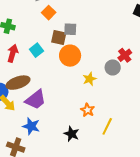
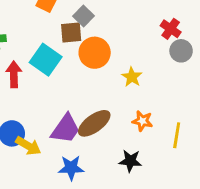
gray square: (70, 29) -> (84, 16), turned -32
cyan square: (36, 50) -> (46, 60), size x1.5
gray circle: (113, 67) -> (181, 51), moved
brown ellipse: (18, 83) -> (94, 123), moved

